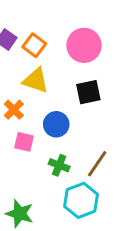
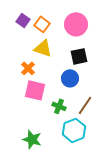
blue circle: (56, 124) -> (70, 78), moved
pink square: (24, 142) -> (35, 90), size x1.5

